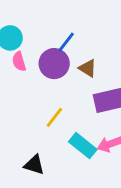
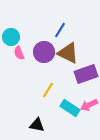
blue line: (66, 42) -> (60, 30), moved
brown triangle: (88, 68) -> (68, 53), size x1.6

